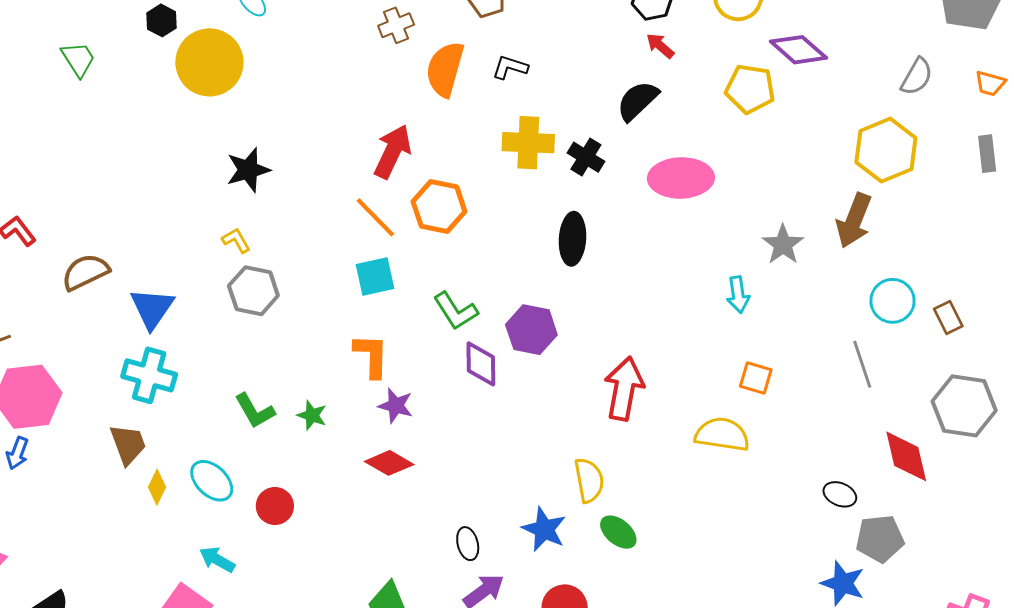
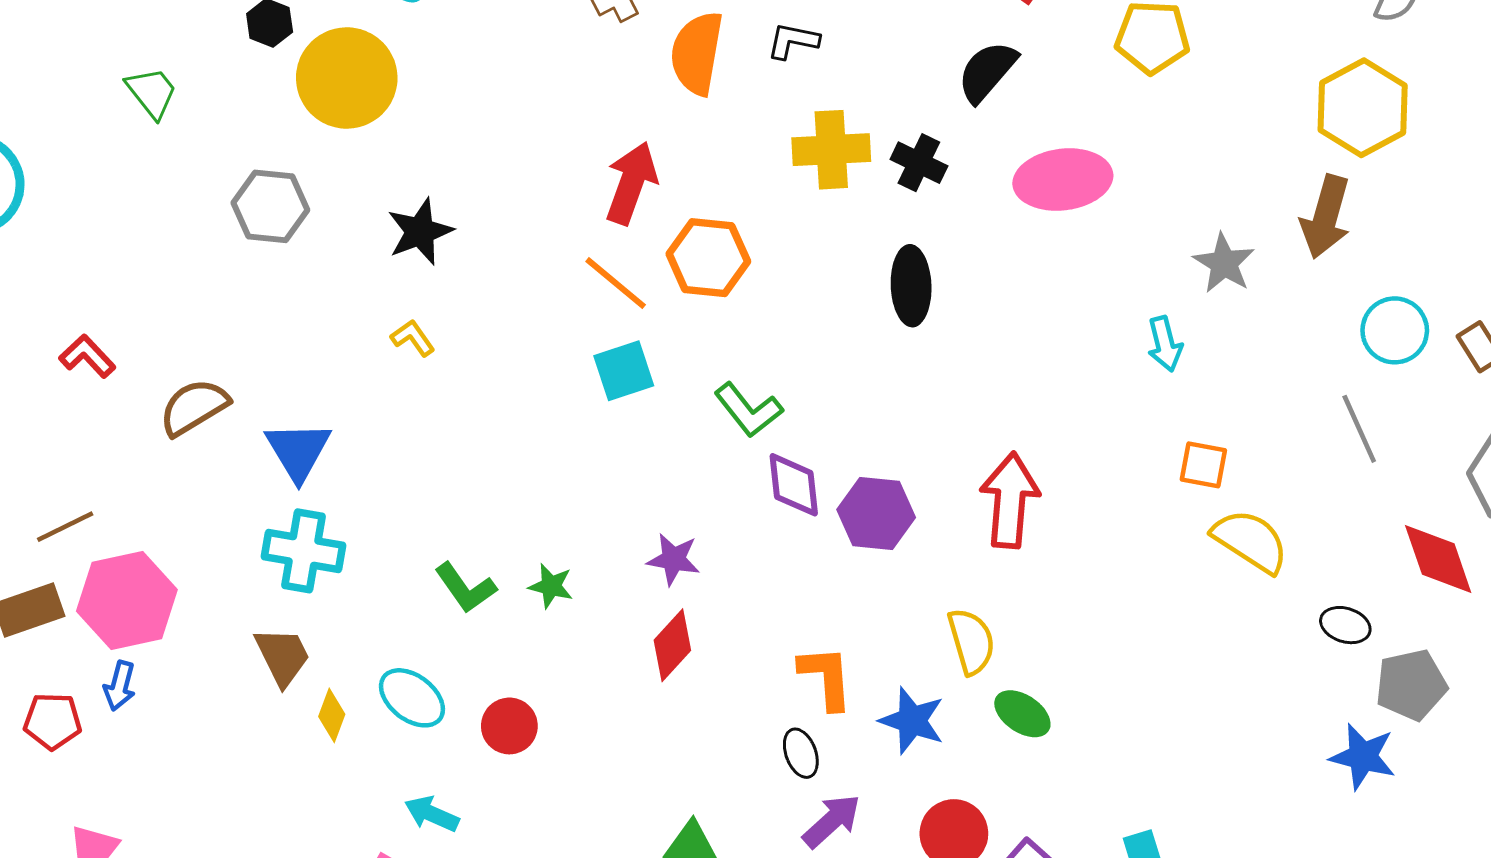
gray hexagon: (253, 291) -> (270, 206), moved
purple hexagon: (531, 330) -> (876, 514), moved
orange L-shape: (371, 356) -> (826, 677), moved
yellow semicircle: (722, 434) -> (1250, 541), moved, turned 30
red diamond: (389, 463) -> (672, 645), turned -72

